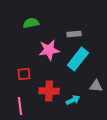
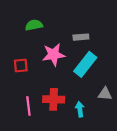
red square: (24, 74) -> (21, 66), moved
cyan arrow: (73, 100) -> (80, 109), turned -72
pink line: (20, 106) -> (28, 106), moved

